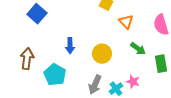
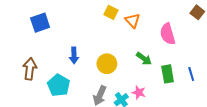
blue square: (37, 14) -> (40, 23), turned 30
orange triangle: (126, 22) -> (133, 21), moved

